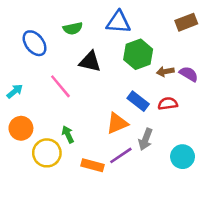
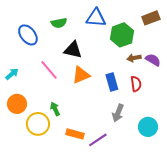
green hexagon: (138, 54) -> (122, 35), moved
blue rectangle: (138, 101) -> (112, 82), turned 36
red semicircle: (168, 104) -> (136, 84), turned 91
orange triangle: (117, 123) -> (81, 75), moved
purple line: (121, 155) -> (98, 140), moved

